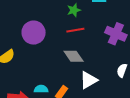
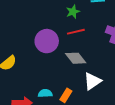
purple circle: (34, 33) -> (47, 41), moved

